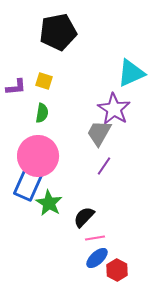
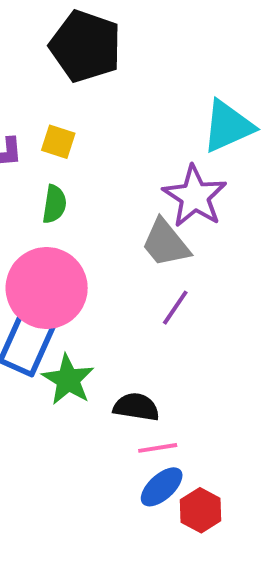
black pentagon: (58, 32) -> (86, 46), turned 30
gray trapezoid: (99, 133) -> (165, 243), turned -68
black semicircle: (84, 217) -> (136, 407), turned 55

